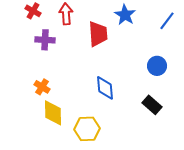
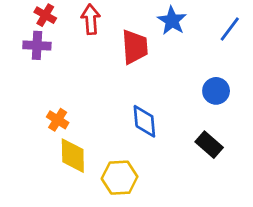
purple cross: (45, 40) -> (37, 45), moved

